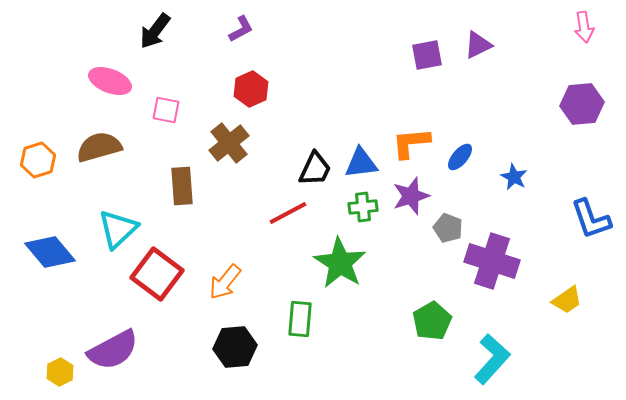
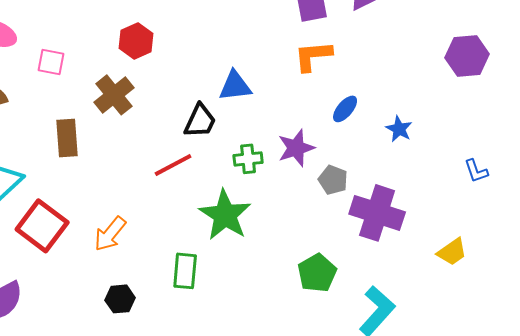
orange L-shape: (411, 143) -> (313, 56), moved
blue triangle: (361, 163) -> (235, 86), moved
blue L-shape: (591, 219) -> (476, 171), size x0.6
black hexagon: (235, 347) -> (120, 299), size x0.7

